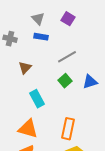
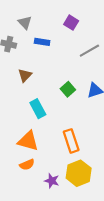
gray triangle: (38, 19) -> (25, 23), moved
gray line: (67, 57) -> (89, 51), moved
orange rectangle: (68, 129) -> (71, 141), turned -30

